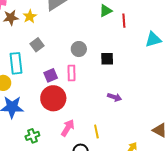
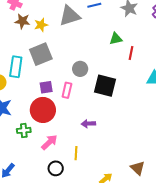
gray square: (37, 45) -> (41, 54), size x1.6
black square: (107, 59) -> (105, 86), size x1.6
purple arrow: (115, 97) -> (88, 124), moved, turned 144
green cross: (32, 136) -> (24, 130), moved

